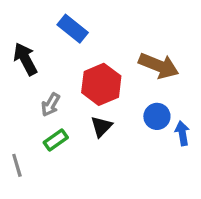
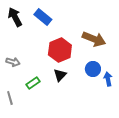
black arrow: (25, 59) -> (15, 17), moved
gray arrow: (51, 105) -> (13, 62), moved, turned -104

